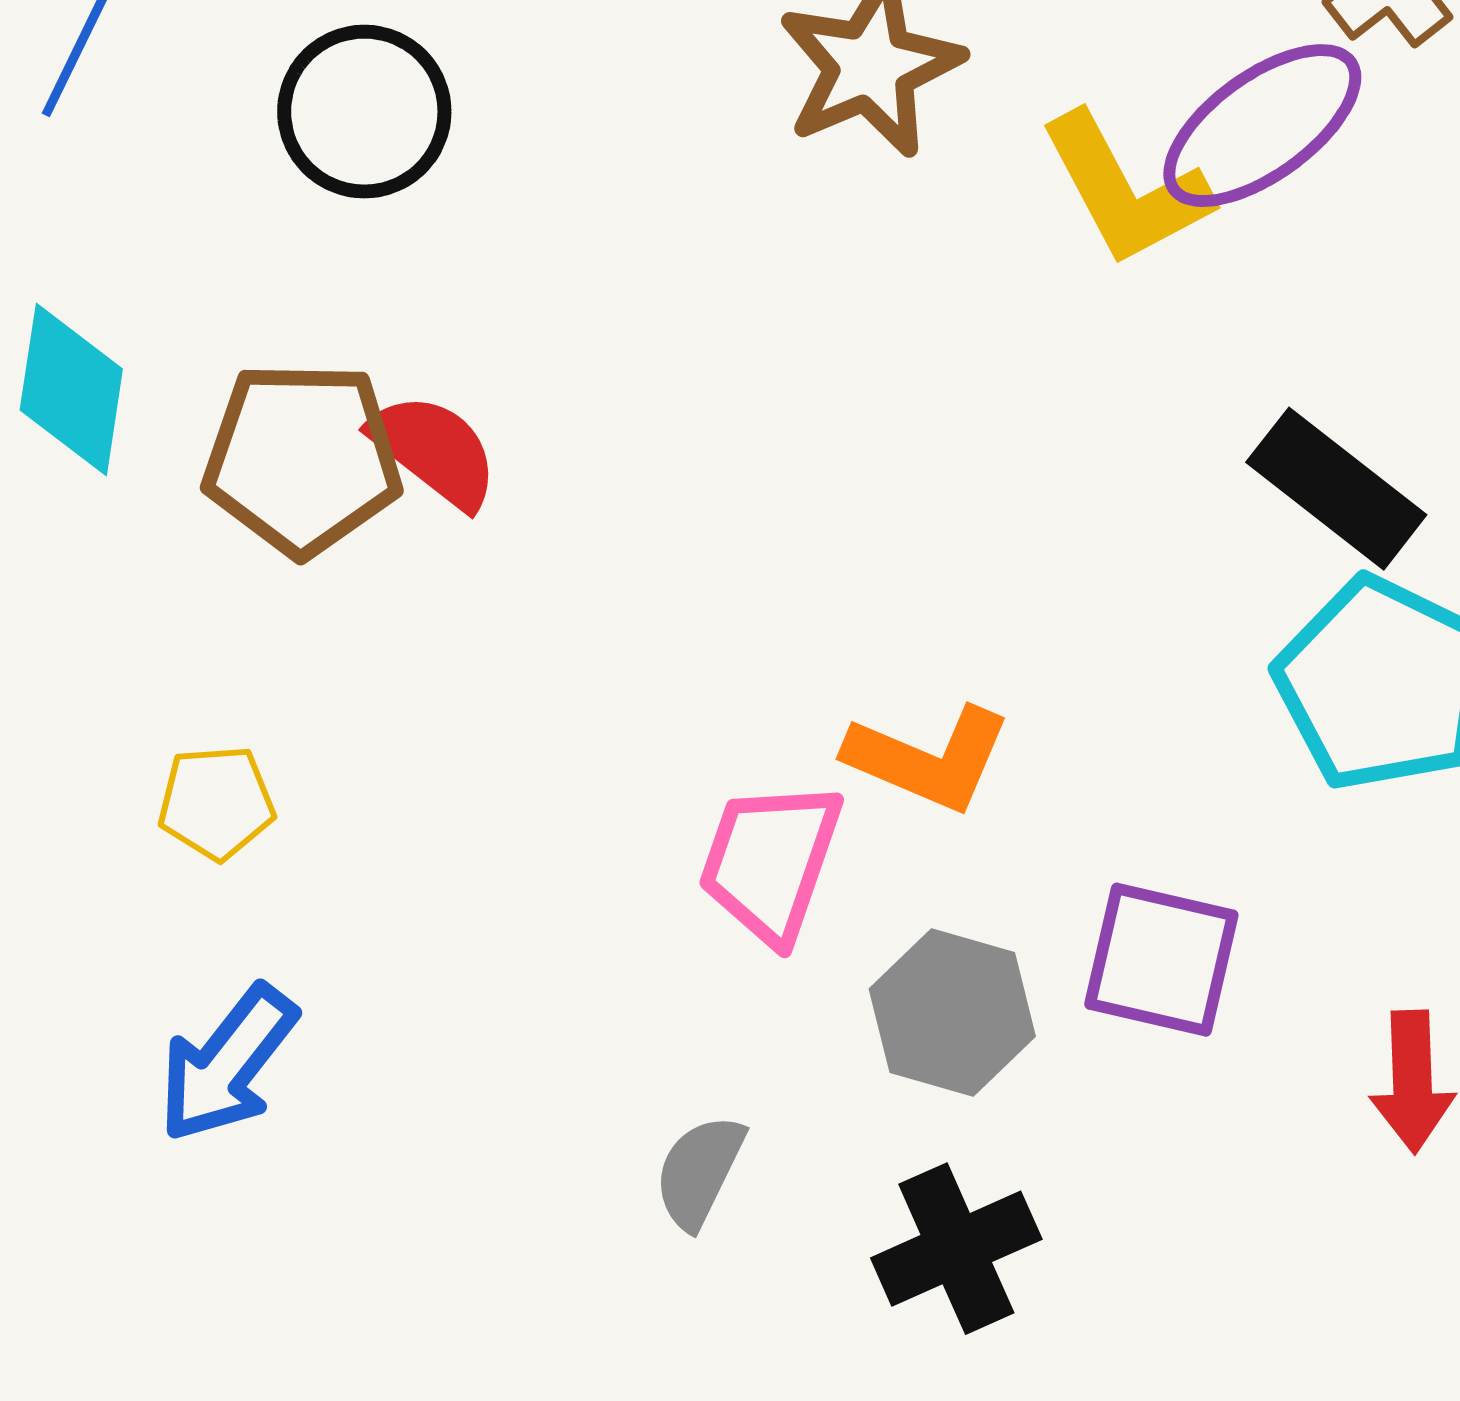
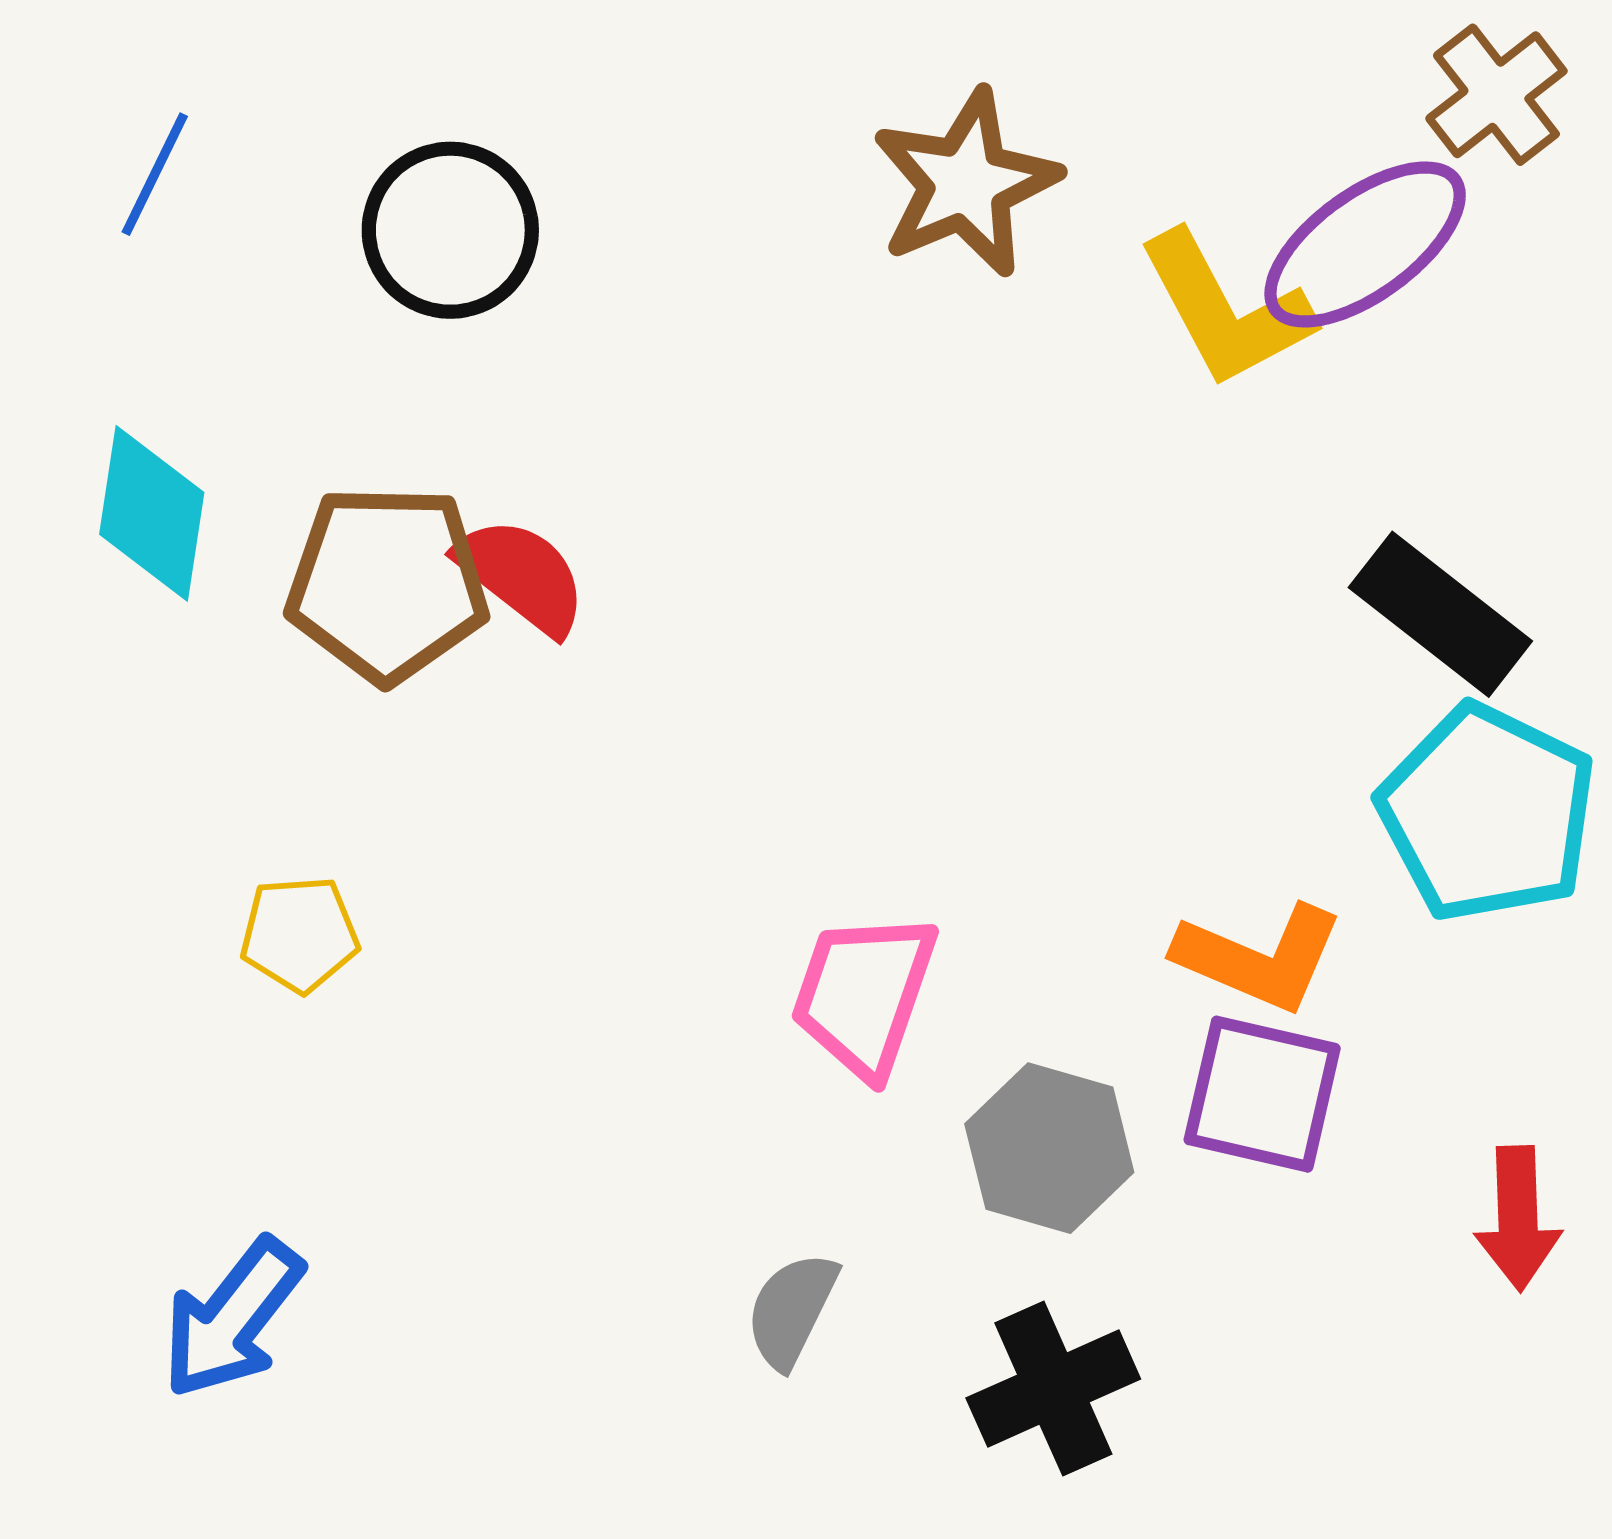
orange L-shape: (928, 759) -> (1259, 958), moved
blue arrow: (227, 1064) -> (232, 1318), moved

